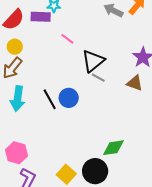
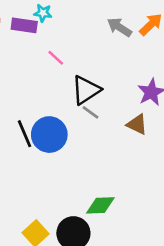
blue circle: (69, 98) -> (49, 135), size x1.4

